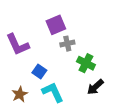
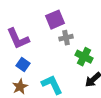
blue square: (39, 71) -> (23, 65), moved

